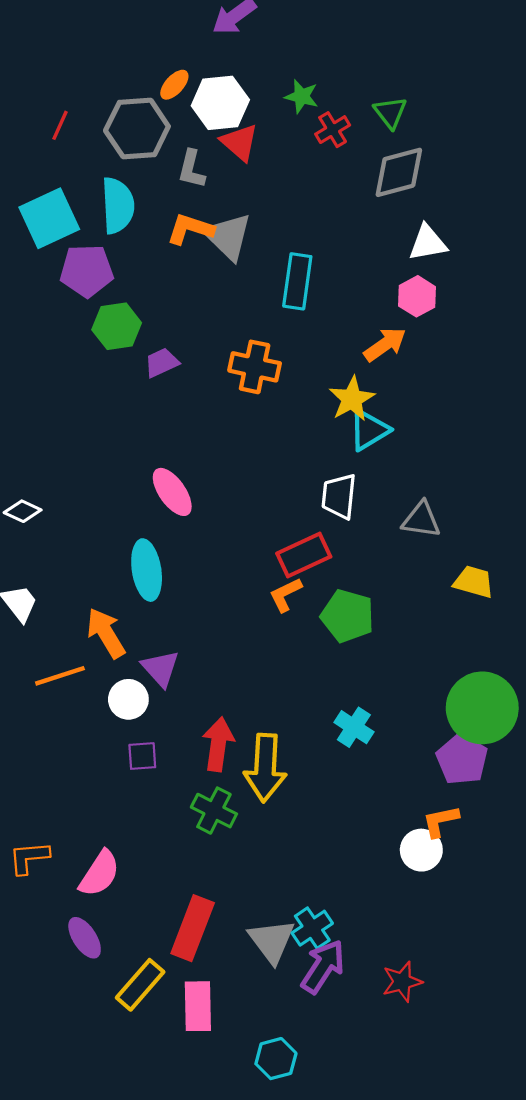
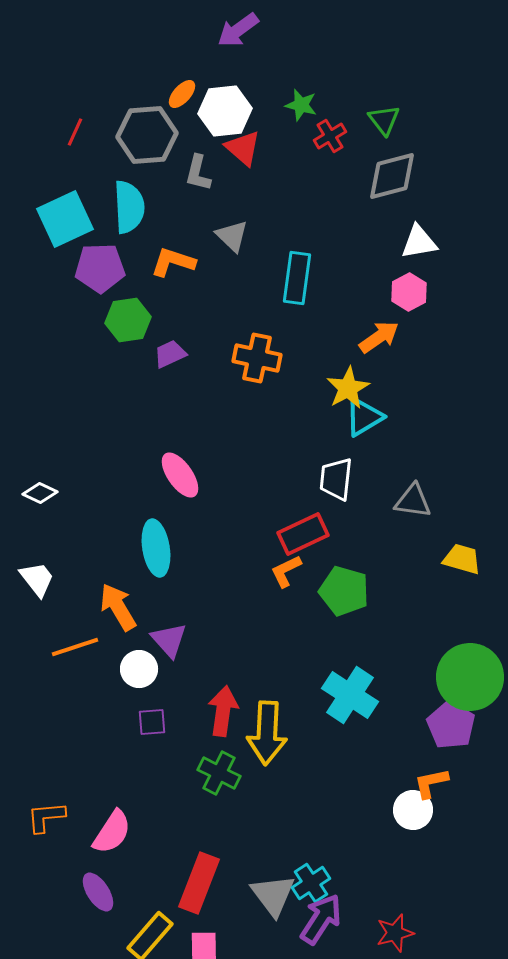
orange L-shape: (190, 229) -> (173, 262), moved
gray triangle: (228, 236) -> (232, 236), size x0.7
cyan cross: (354, 727) -> (350, 695), size x1.5

